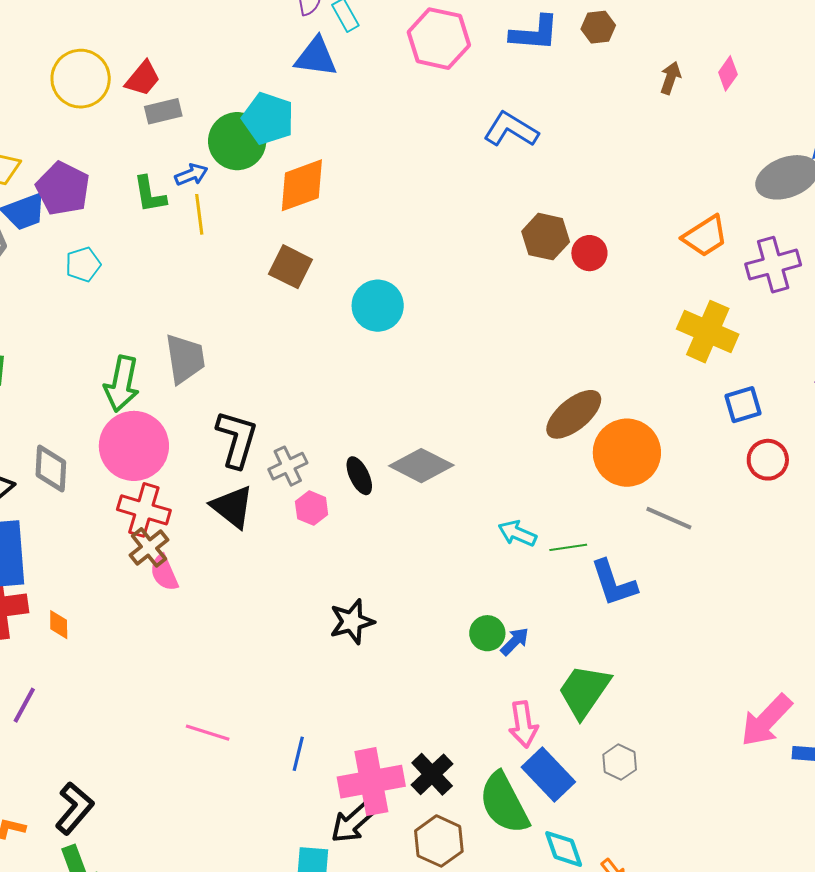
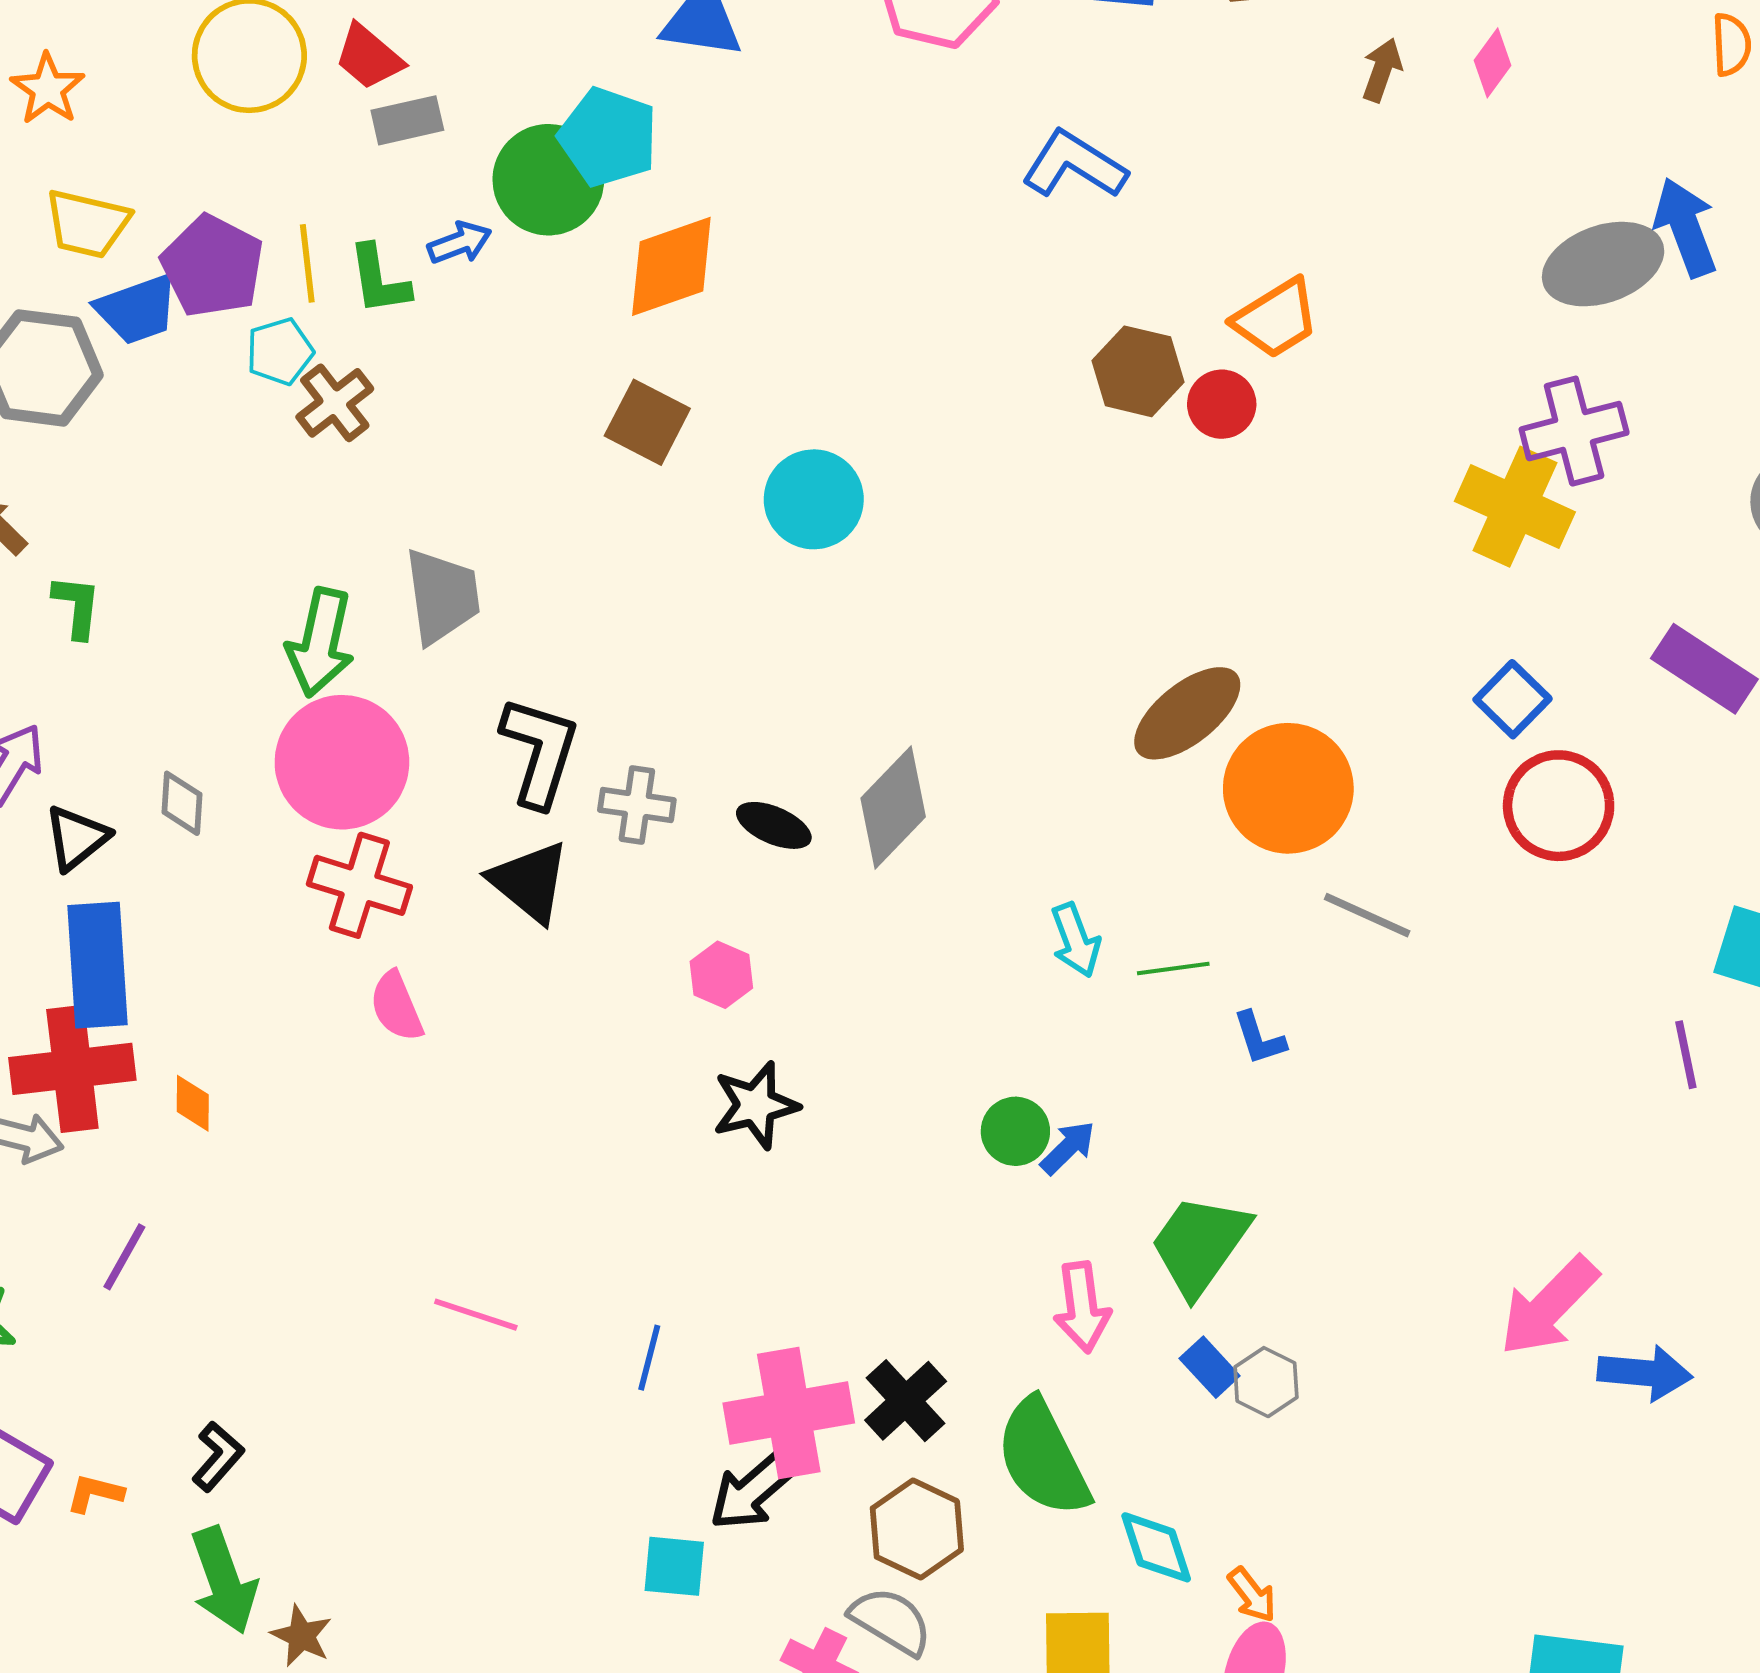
red trapezoid: (143, 78) -> (369, 57), turned 90
yellow line: (199, 214) -> (307, 263), moved
orange trapezoid: (705, 236) -> (1276, 319), moved
cyan pentagon: (83, 264) -> (280, 351), moved
yellow cross: (708, 332) -> (1515, 507), moved
blue square: (743, 405) -> (1513, 699), turned -30
red circle: (768, 460) -> (1559, 806), size x1.4
gray cross: (288, 466) -> (637, 805), turned 33
gray diamond: (421, 466) -> (893, 808), turned -74
gray diamond: (51, 468) -> (182, 803), size x0.7
black ellipse: (359, 476) -> (774, 825), turned -42
pink hexagon: (312, 508) -> (721, 975), moved
cyan arrow: (517, 533) -> (1076, 940), turned -135
brown cross: (149, 547) -> (335, 403), moved
blue L-shape: (614, 583) -> (1259, 1038), size x0.6
blue rectangle: (548, 774) -> (1210, 1367), moved, size x0.6
black L-shape: (74, 808) -> (218, 1456), size x0.7

